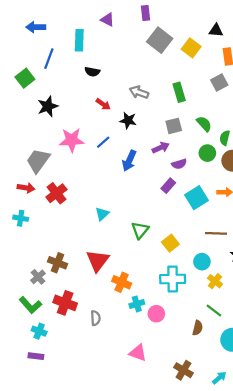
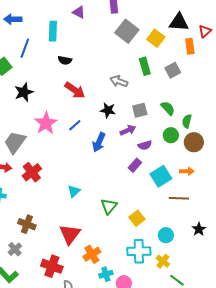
black triangle: (216, 30) -> (179, 22), size x1.5
gray square: (219, 83) -> (173, 70), moved
gray arrow: (139, 92) -> (119, 81), moved
green rectangle: (179, 92) -> (145, 66), moved
red arrow: (103, 104) -> (75, 90), size x1.5
black star: (128, 121) -> (108, 110), moved
pink star: (72, 140) -> (46, 123), turned -30
brown line: (216, 233) -> (179, 198), moved
brown cross: (58, 263) -> (27, 224), moved
yellow cross: (215, 281) -> (163, 261), moved
orange cross: (122, 282) -> (92, 254), turned 36
red cross: (65, 303) -> (52, 266), moved

